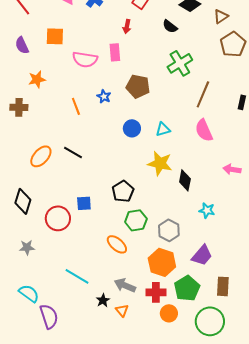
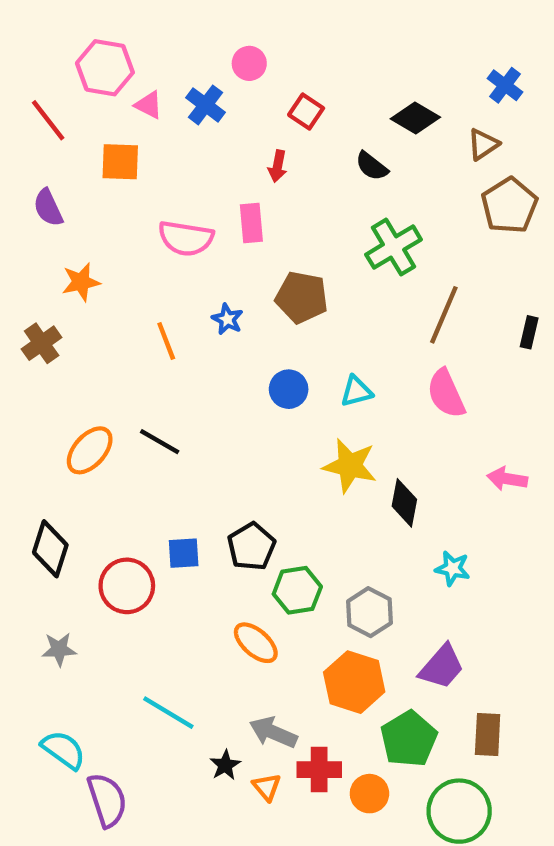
orange square: (55, 36) -> (120, 162), moved
brown cross: (19, 107) -> (42, 343), turned -36
black pentagon: (123, 191) -> (251, 547), moved
red cross: (156, 292) -> (319, 770), moved

